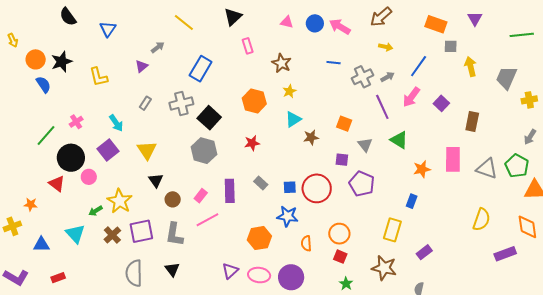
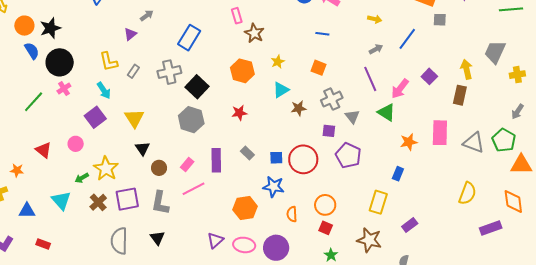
brown star: (282, 63) -> (254, 33), moved
yellow arrow: (471, 66) -> (467, 69), moved
yellow L-shape: (98, 77) -> (109, 62), moved
gray cross: (362, 77) -> (332, 99), moved
pink arrow: (411, 97) -> (400, 89), moved
orange square: (344, 124) -> (318, 68), moved
black circle: (71, 158) -> (60, 62), moved
red rectangle: (58, 278) -> (43, 244), turned 40

